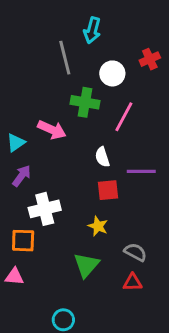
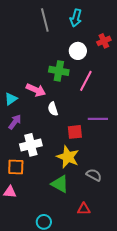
cyan arrow: (92, 30) -> (76, 18), moved
gray line: (65, 58) -> (45, 20), moved
white semicircle: (102, 157) -> (53, 109), moved
yellow star: (98, 226) -> (68, 157), size x1.6
green triangle: (86, 265) -> (60, 184), turned -42
red triangle: (133, 282) -> (84, 209), moved

